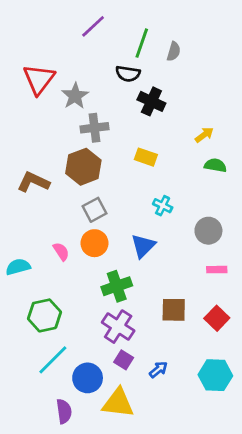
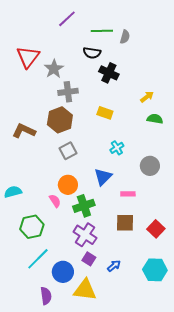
green line: (142, 43) -> (102, 31), turned 70
cyan cross: (163, 206) -> (117, 148), turned 32
orange circle: (94, 243) -> (68, 185), moved
pink semicircle: (61, 252) -> (55, 201), moved
pink rectangle: (217, 270) -> (128, 194), moved

